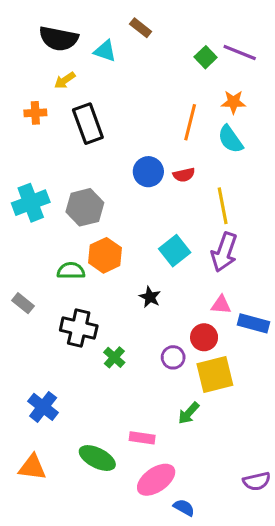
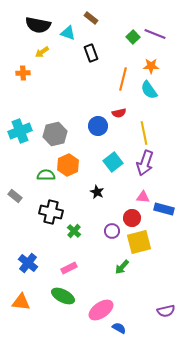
black rectangle: (88, 124) -> (91, 53), moved, size x0.7
blue circle: (148, 172) -> (98, 126), moved
pink rectangle: (142, 438) -> (69, 268), moved, turned -35

